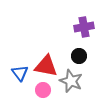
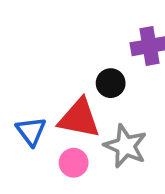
black circle: (79, 56) -> (111, 83), moved

